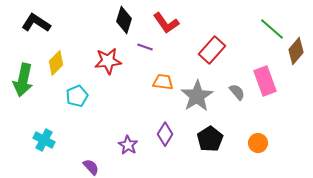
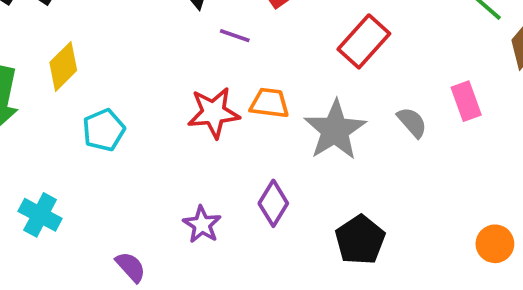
red star: (108, 61) -> (214, 113), moved
pink rectangle: (265, 81) -> (466, 101), size x0.7
black pentagon: (210, 139) -> (360, 240), moved
orange circle: (258, 143) -> (495, 244), moved

